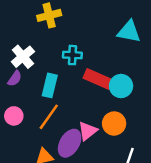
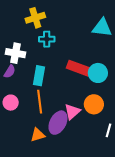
cyan cross: (72, 55) -> (47, 39), moved
white cross: (23, 57) -> (16, 53), turned -36
orange line: (49, 117) -> (40, 102), turned -40

